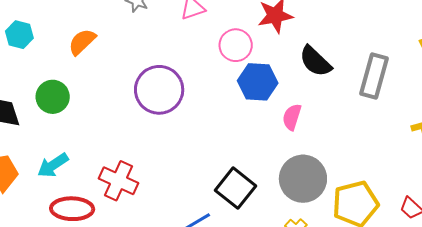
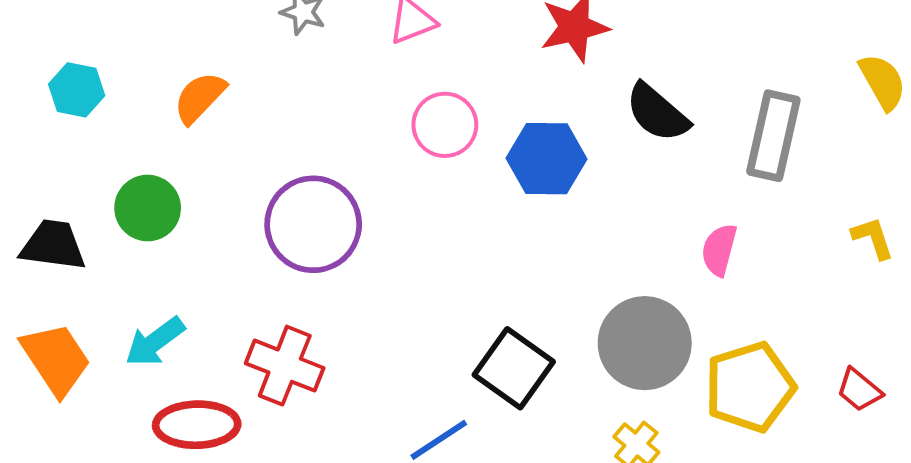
pink circle: (236, 45) -> (445, 125), moved
purple circle: (159, 90) -> (313, 224), moved
pink semicircle: (292, 117) -> (719, 250), moved

